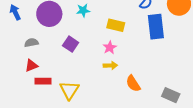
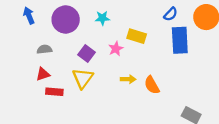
pink star: (110, 47) -> (116, 49), moved
orange semicircle: (133, 84) -> (152, 85), moved
yellow triangle: (69, 90) -> (83, 78), moved

